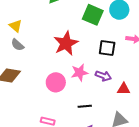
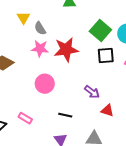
gray semicircle: (17, 45) -> (40, 28), moved
black square: (107, 48) -> (106, 56), moved, turned -30
pink star: (80, 73) -> (40, 49), moved

